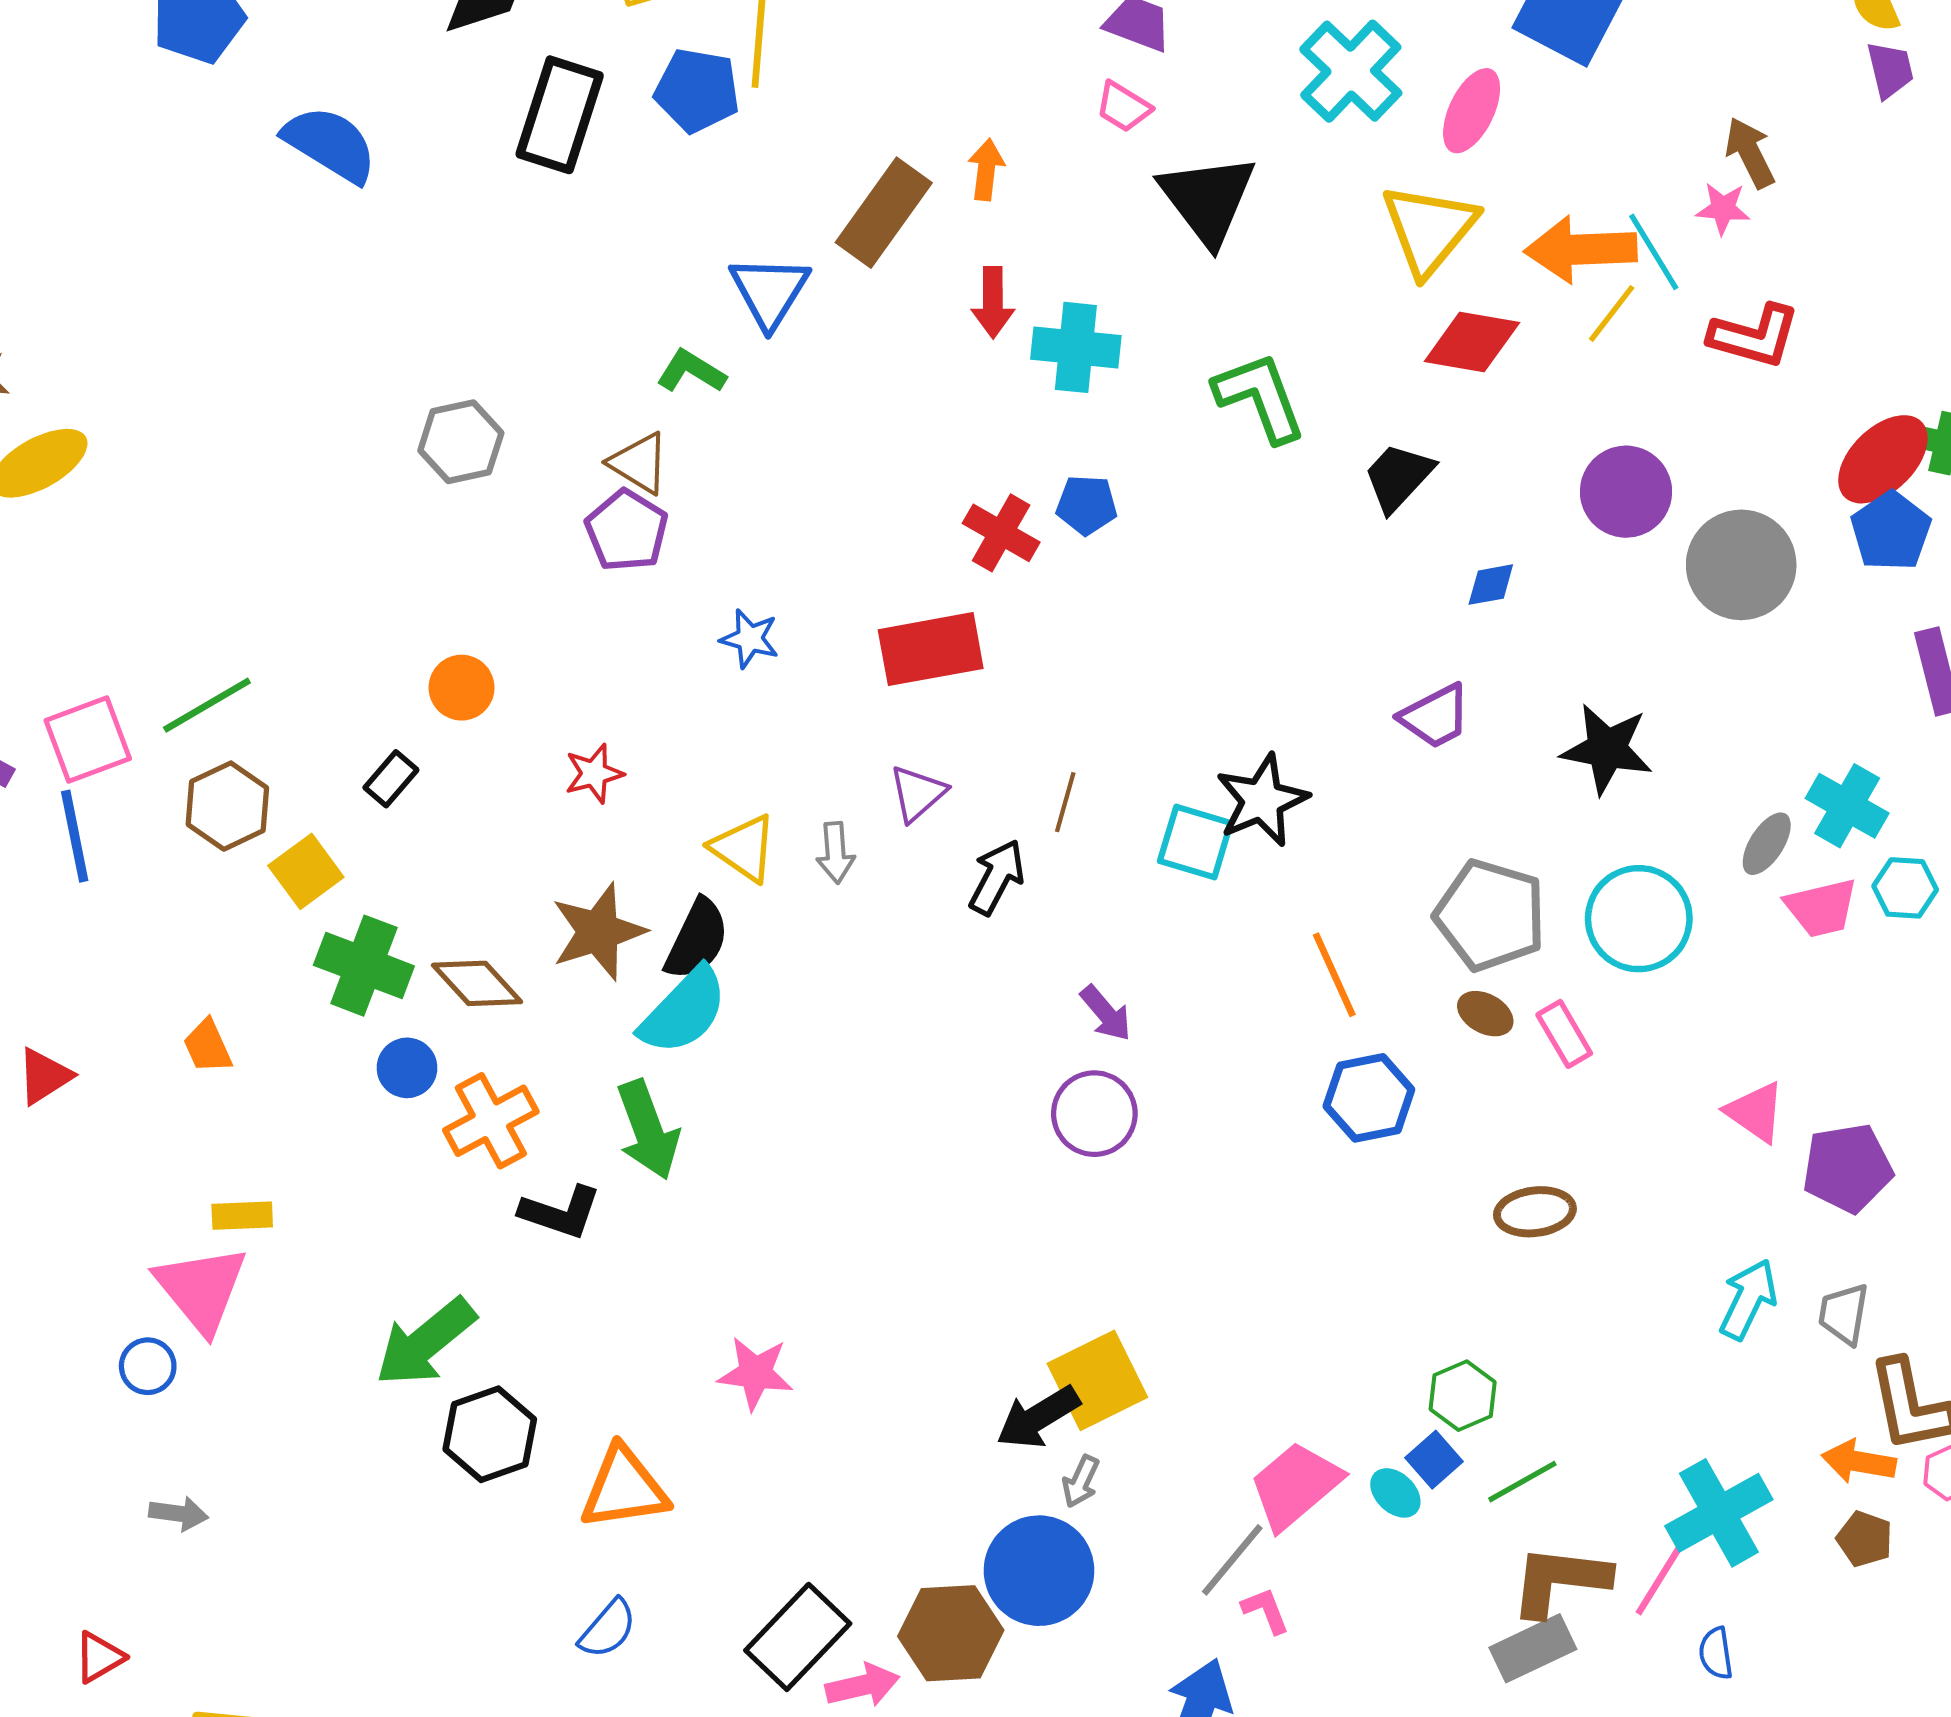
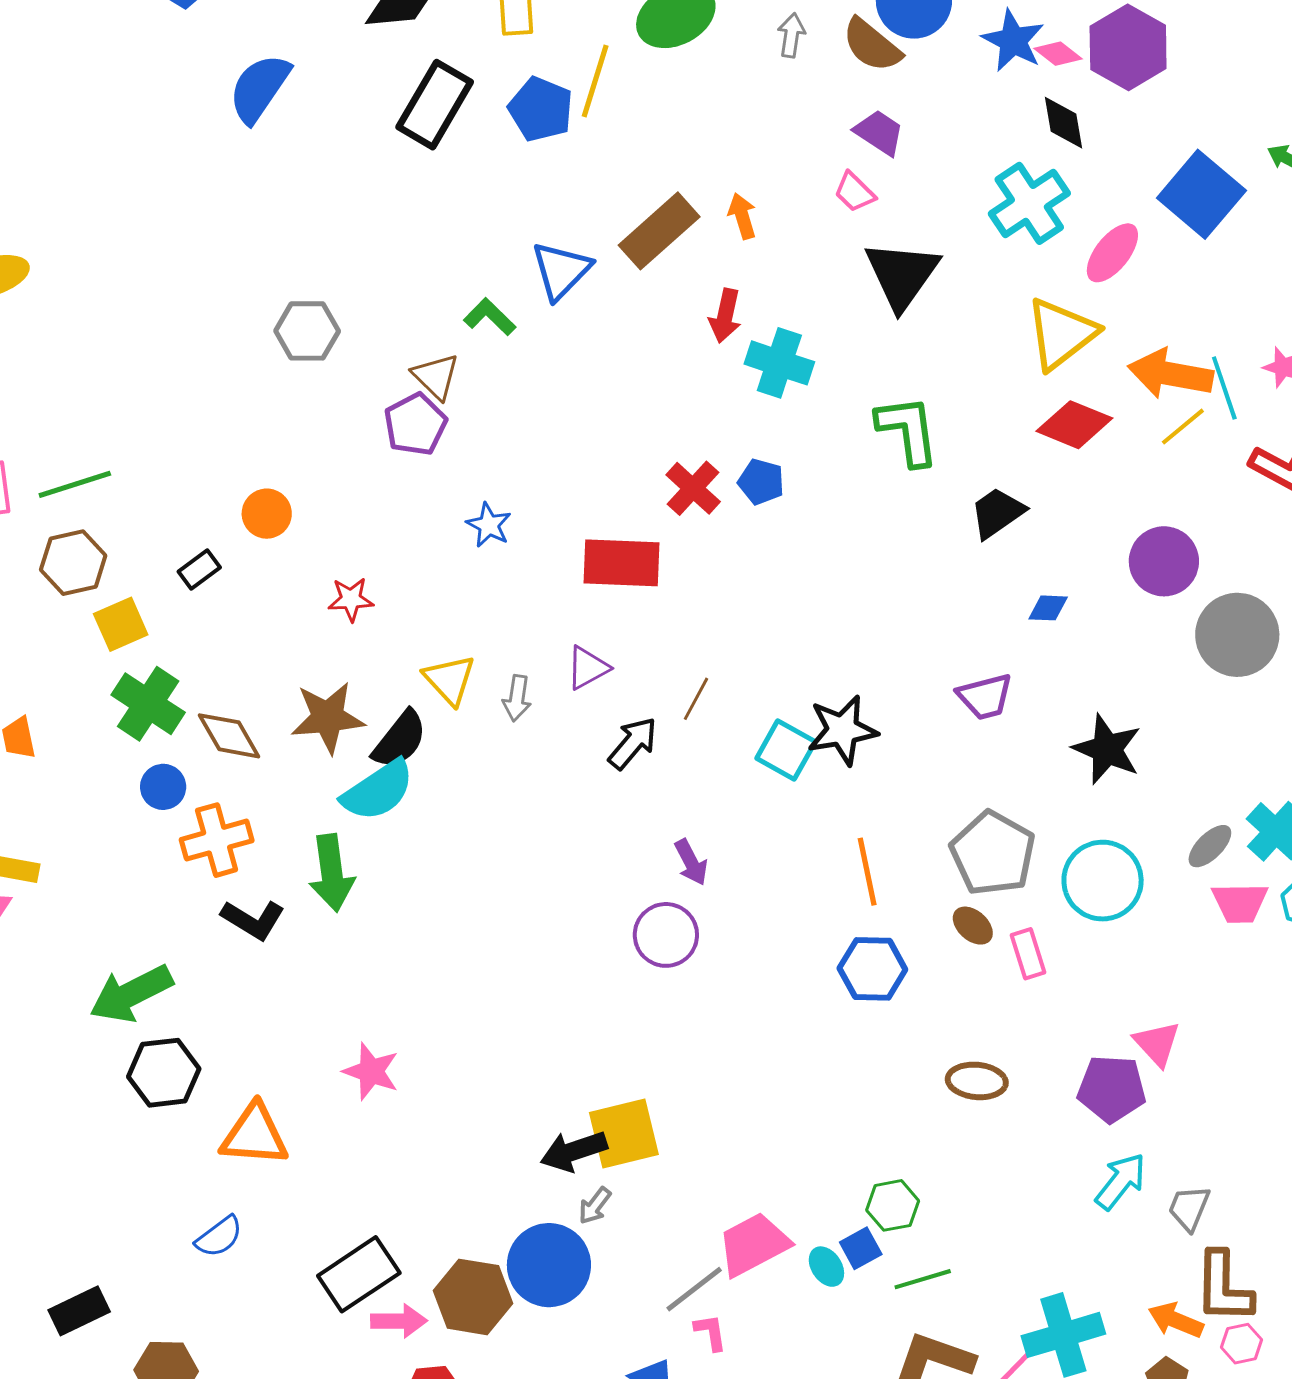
blue semicircle: (330, 144) -> (259, 88), turned -100
orange arrow: (986, 170) -> (742, 216), turned -36
purple pentagon: (1847, 1168) -> (1112, 1089), moved

